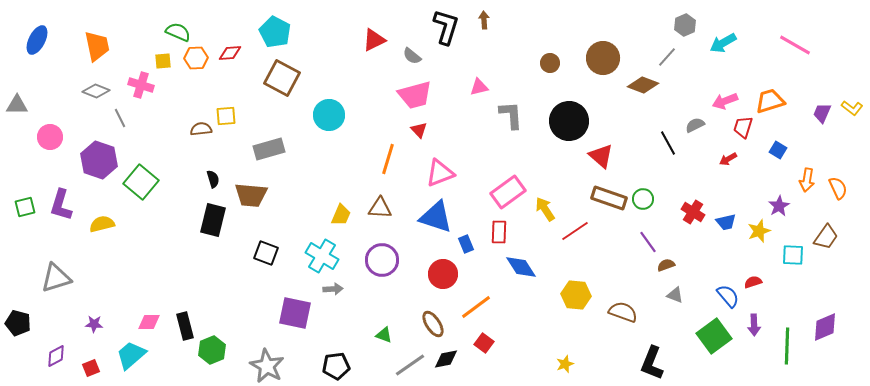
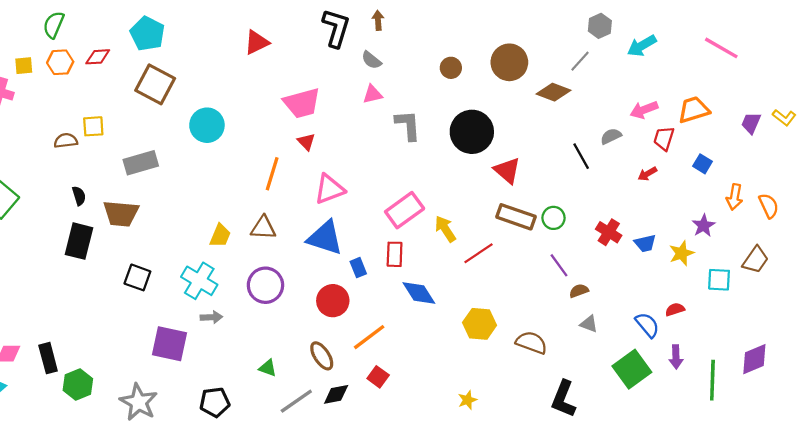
green semicircle: (178, 32) -> (54, 25), moved, turned -90
gray semicircle: (412, 56) -> (371, 60), moved

